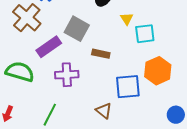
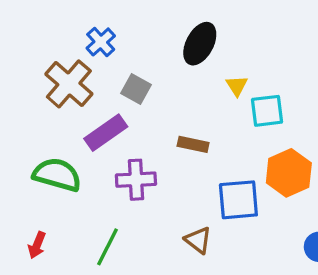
gray square: (77, 29) -> (136, 89), moved, size x0.7

